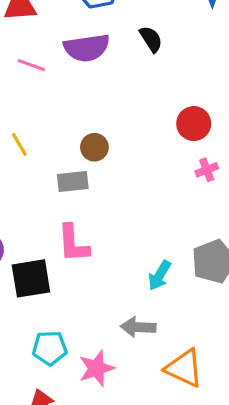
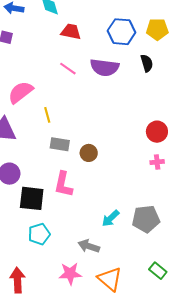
black semicircle: (151, 39) -> (147, 63), moved
brown circle: (94, 147) -> (89, 153), moved
gray rectangle: (73, 181) -> (60, 144), moved
cyan pentagon: (50, 348) -> (39, 234), moved, turned -30
pink star: (97, 368) -> (70, 274), moved

